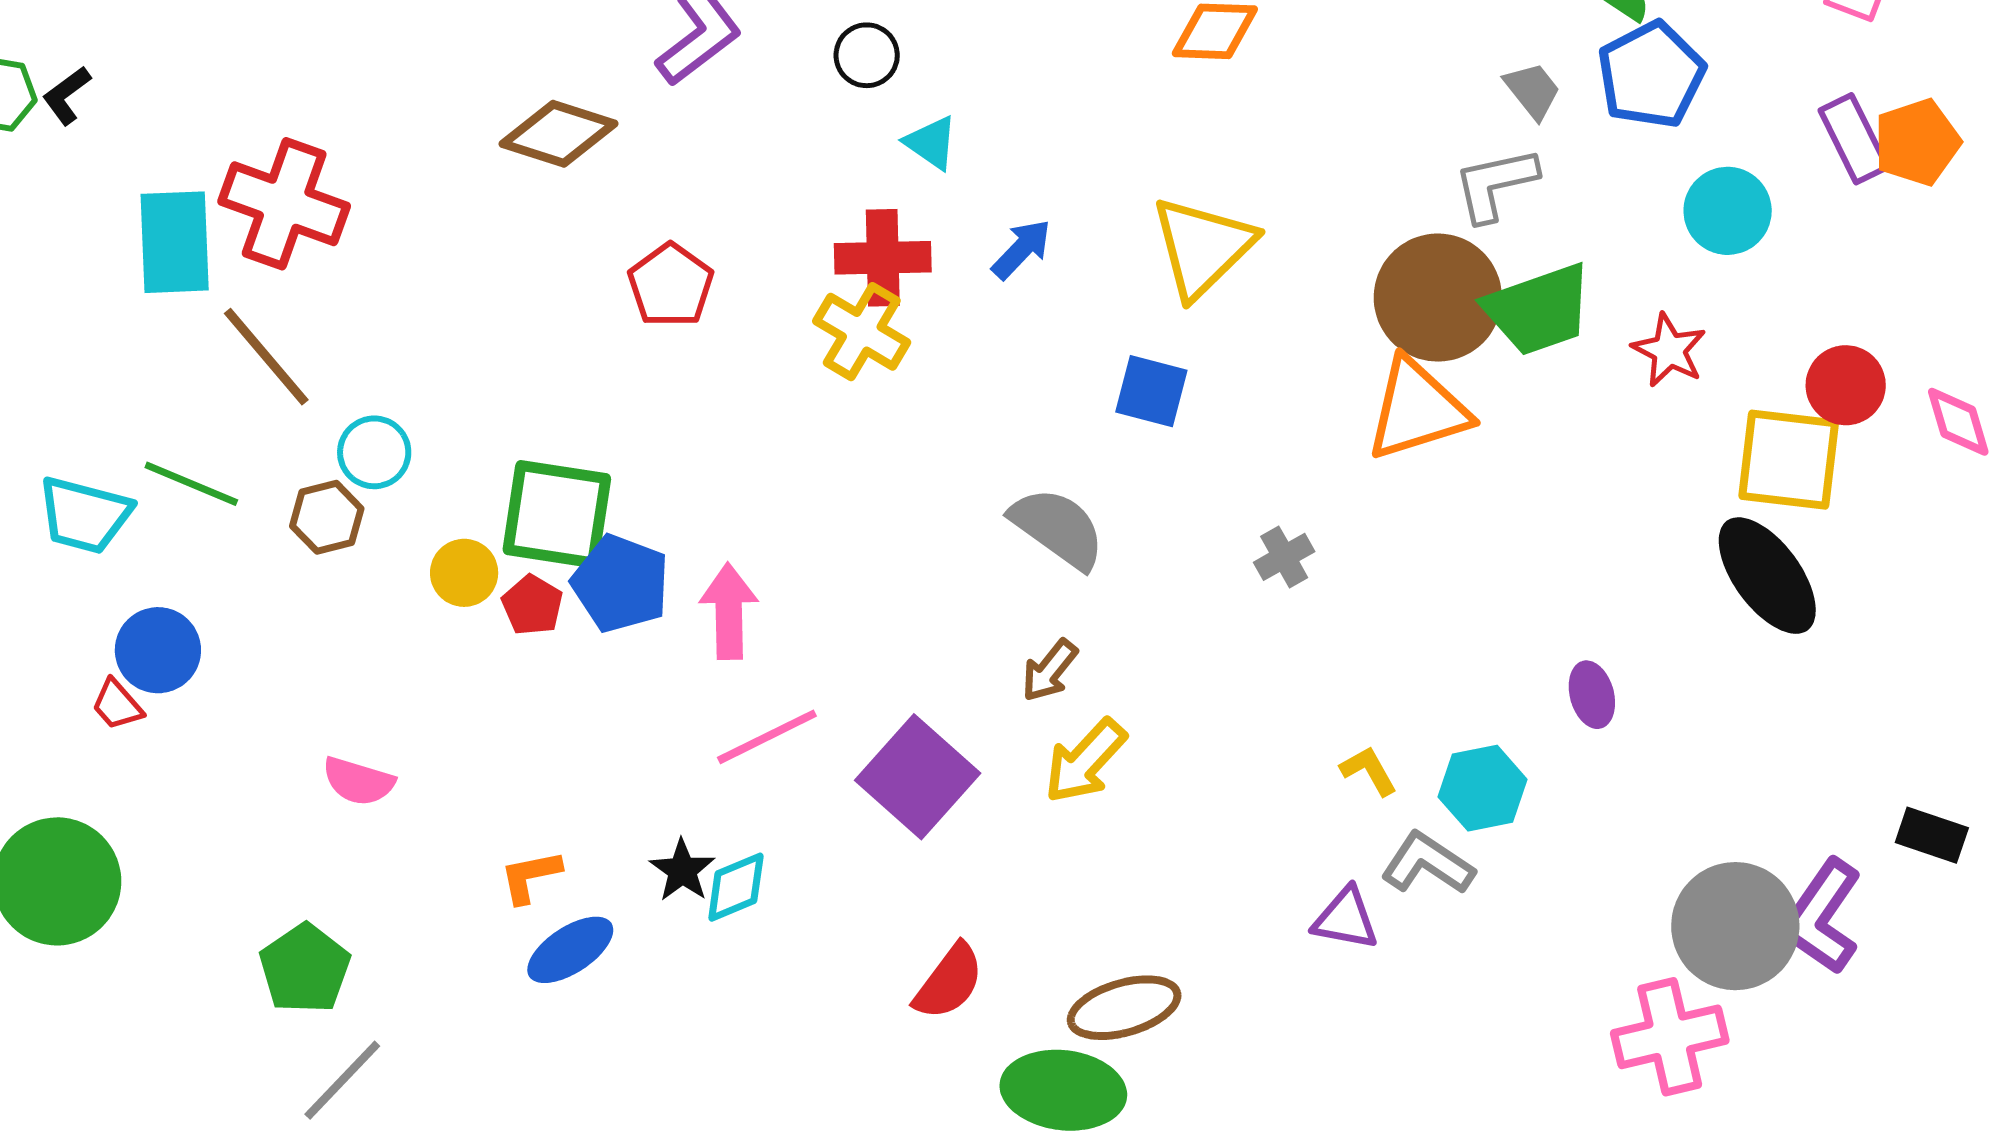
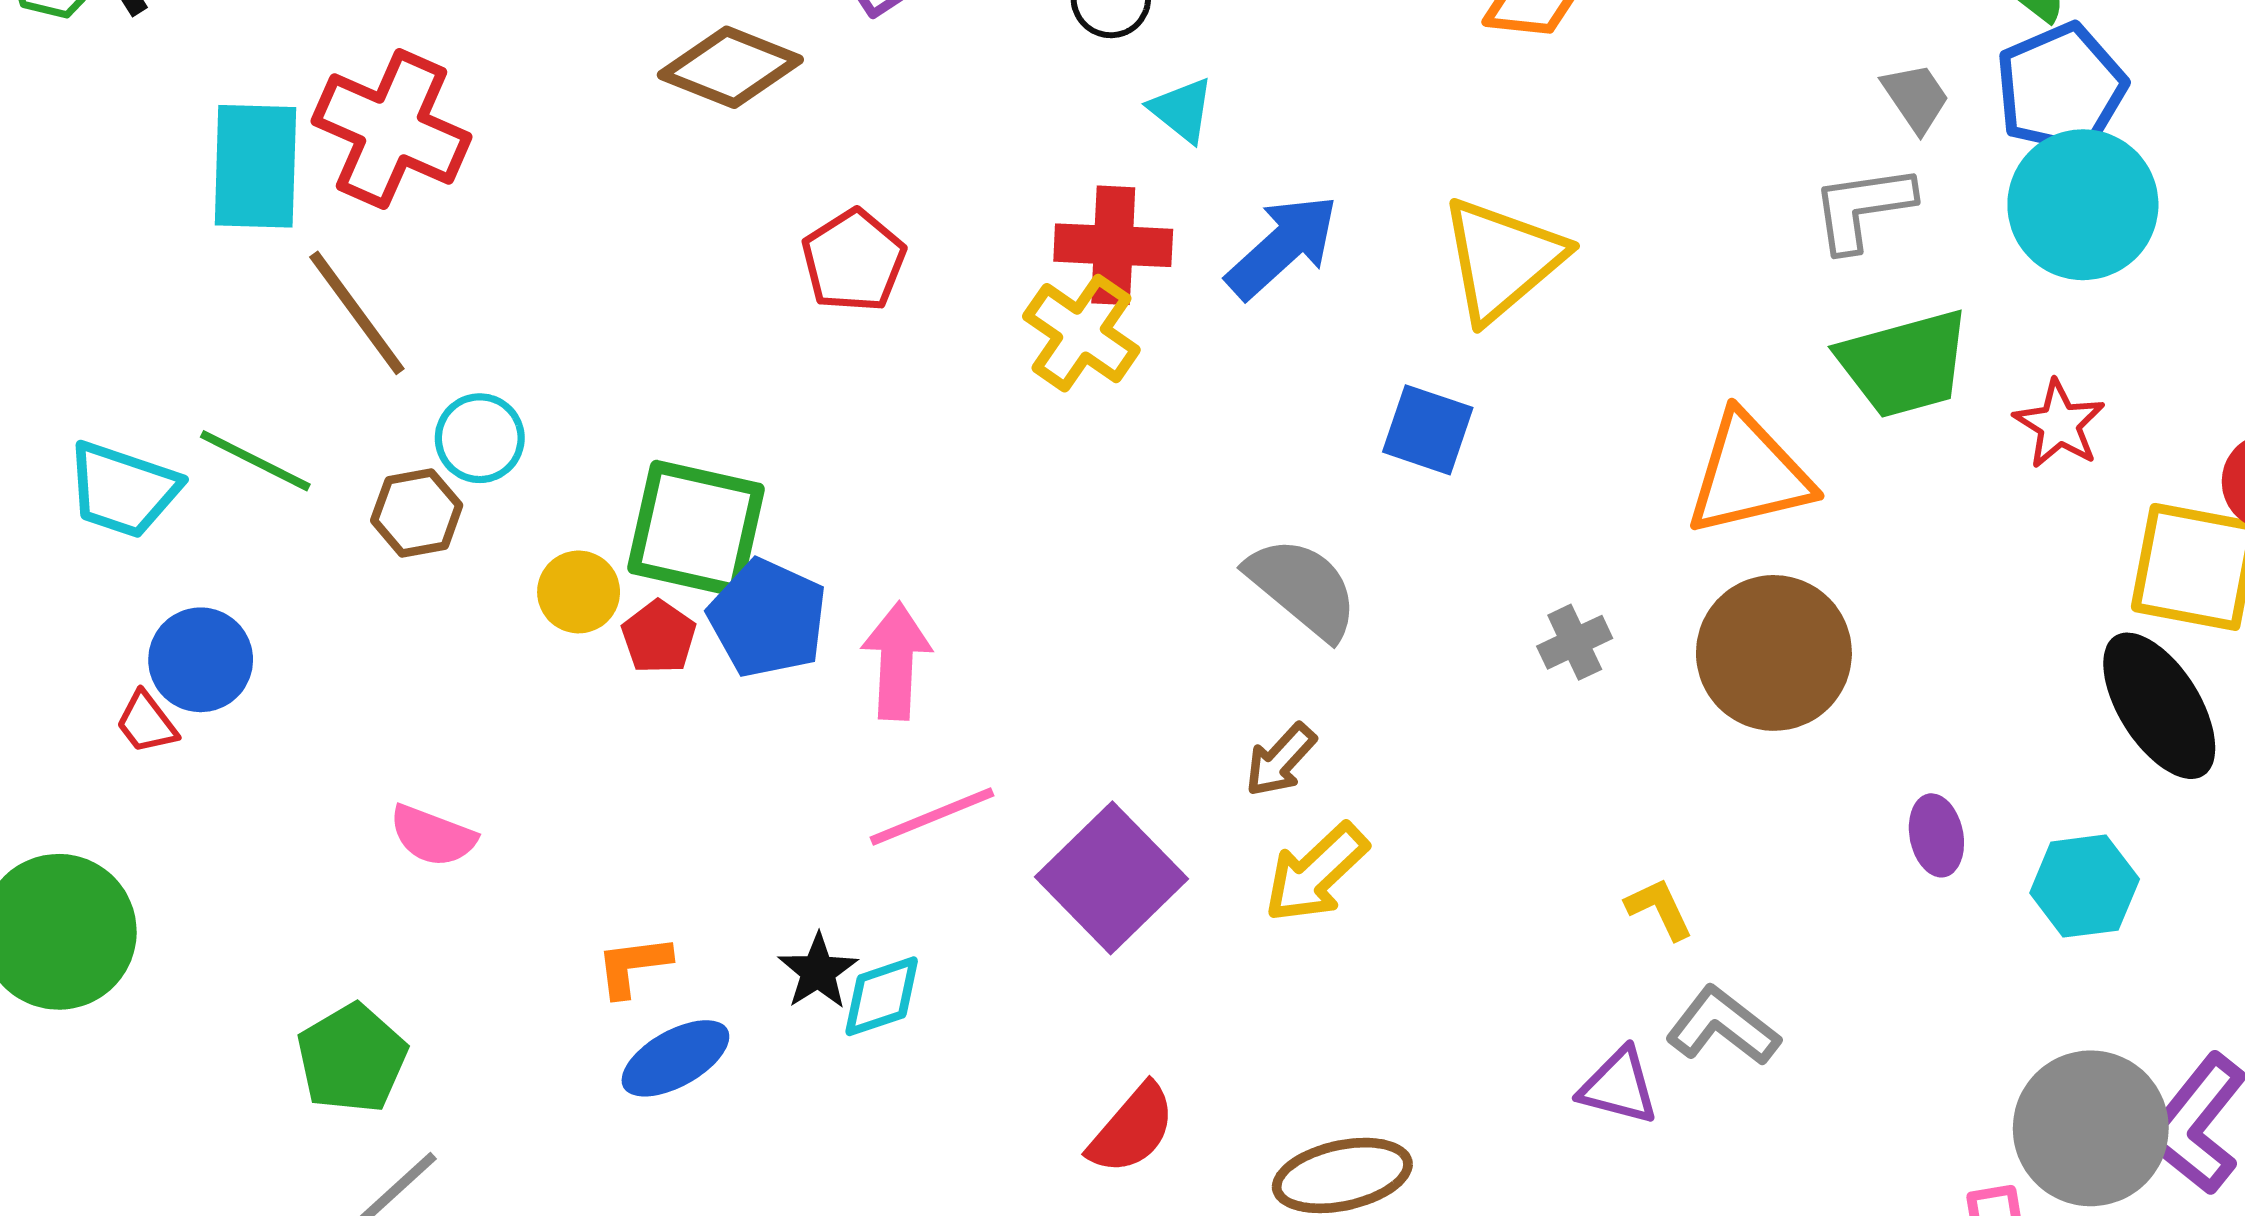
cyan circle: (1728, 211) -> (2083, 205), moved, size x1.4
blue arrow: (1022, 249) -> (1282, 247), size x1.5
brown circle: (1438, 298) -> (1774, 653), moved
cyan hexagon: (1483, 788) -> (2085, 886), moved

